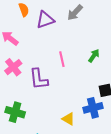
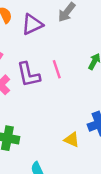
purple L-shape: (39, 79) -> (28, 75), moved

